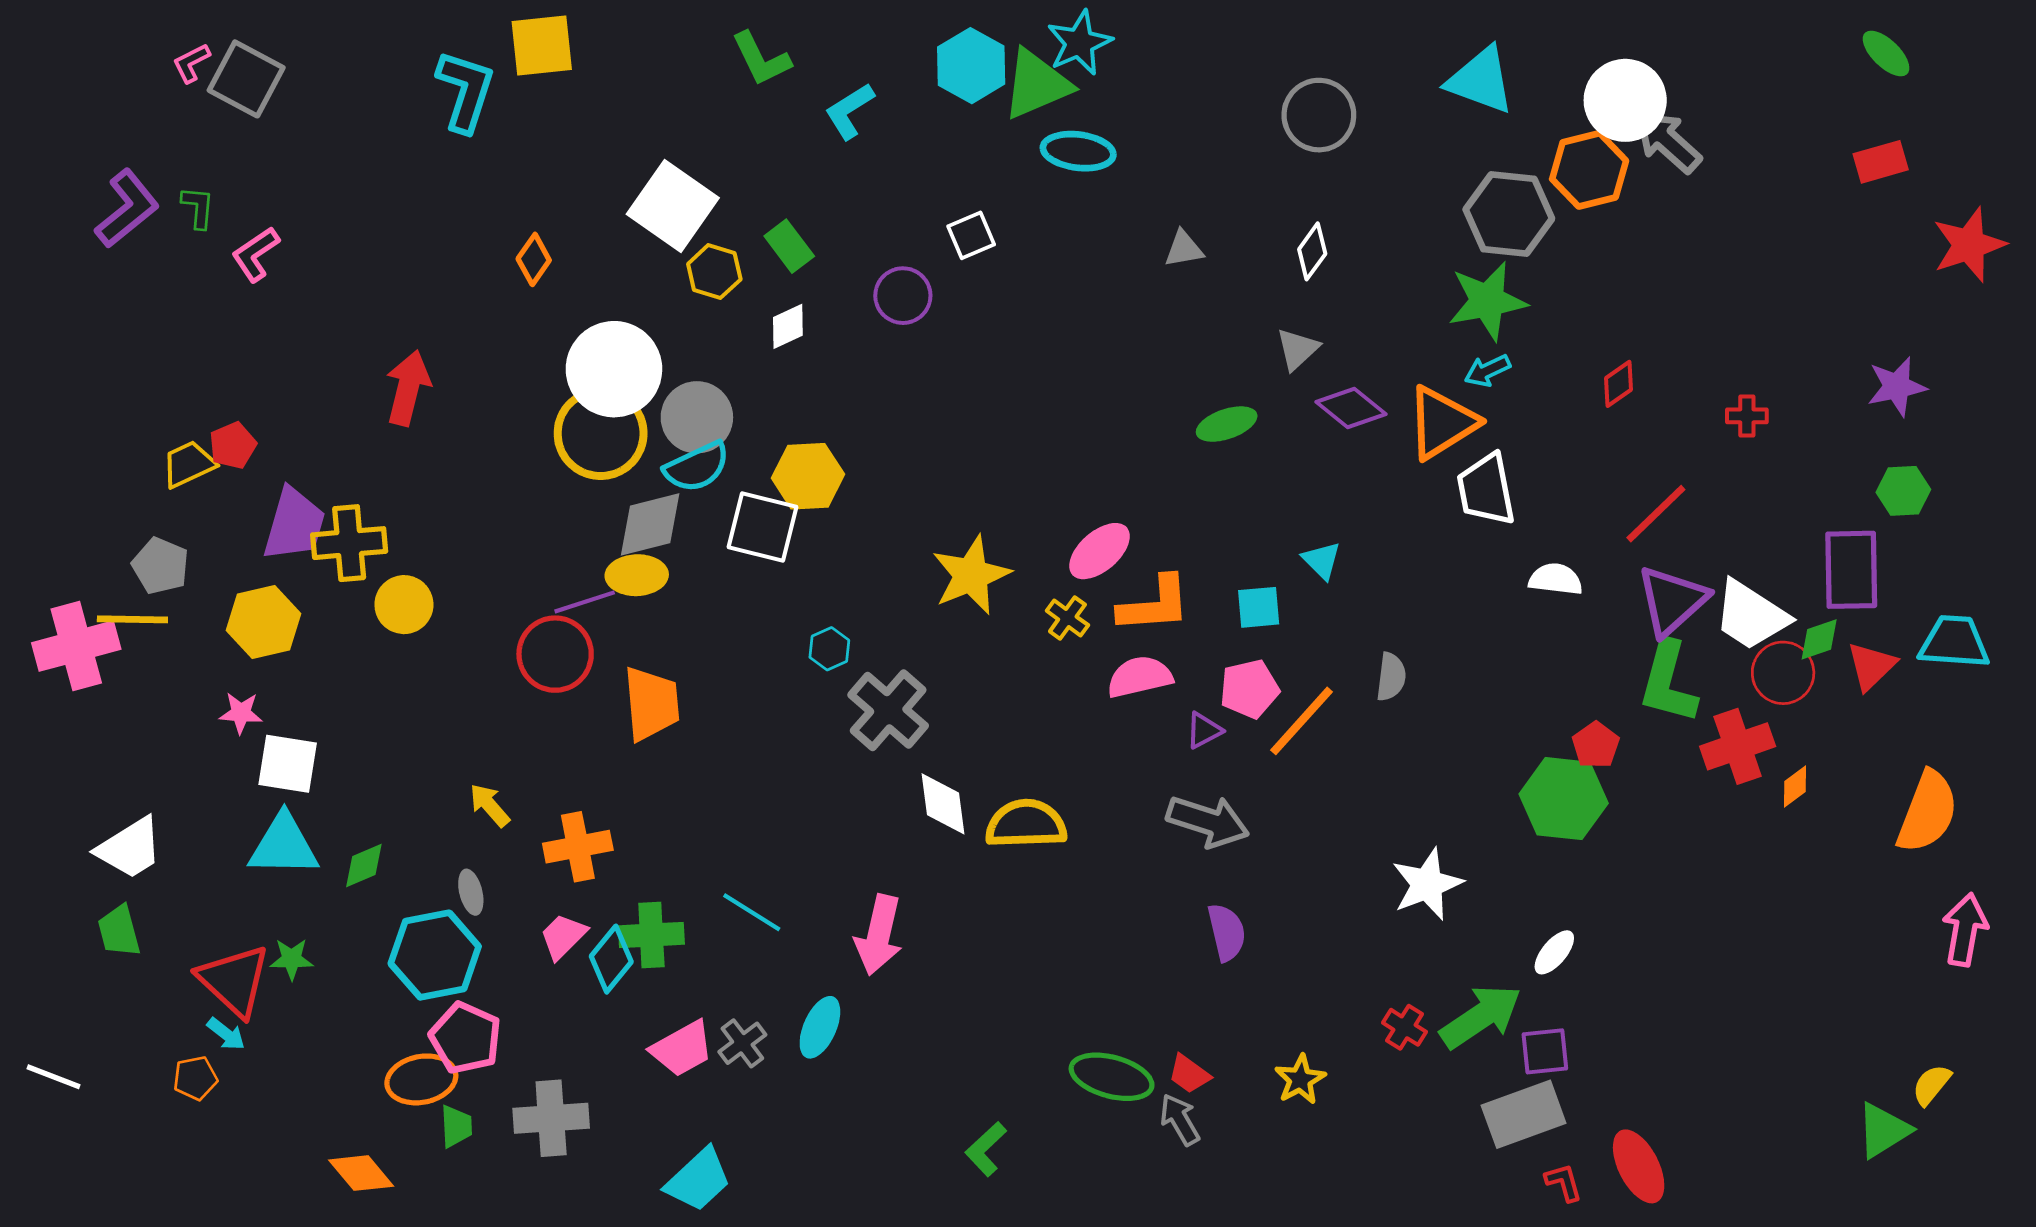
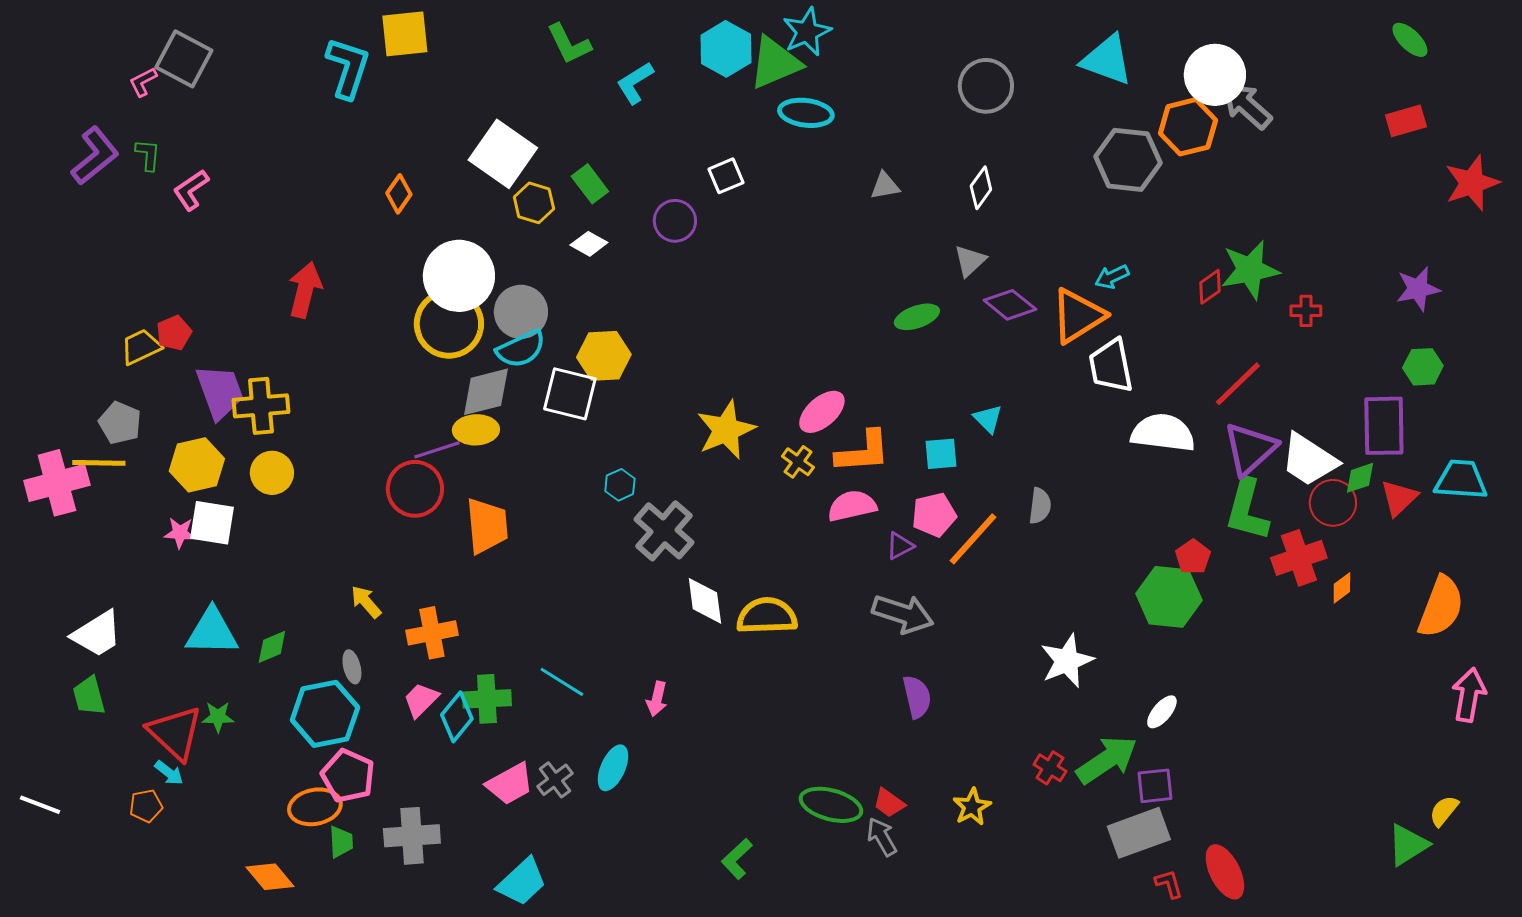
pink L-shape: (191, 63) -> (143, 82), moved
green star: (1487, 301) -> (1250, 270), moved
white diamond: (788, 326) -> (589, 244), turned 54
purple trapezoid: (294, 524) -> (220, 392), turned -36
white semicircle: (1556, 579) -> (1163, 433), size x1.6
yellow circle: (404, 605) -> (272, 473), moved
white square: (288, 764) -> (212, 523), moved
pink arrow: (879, 935) -> (657, 699), size x0.6

